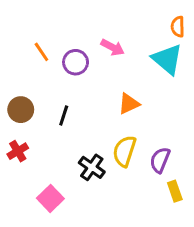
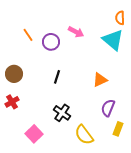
orange triangle: (129, 104) -> (100, 80), moved
black line: (64, 116) -> (57, 77), moved
yellow semicircle: (124, 151) -> (84, 135), moved, turned -55
yellow rectangle: (175, 191) -> (118, 129), turned 40

